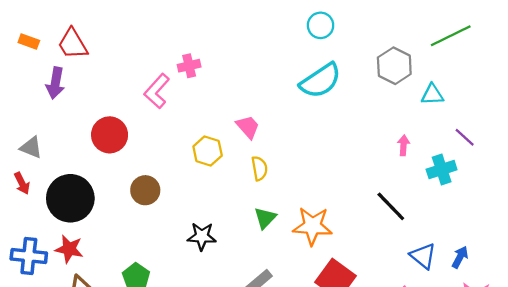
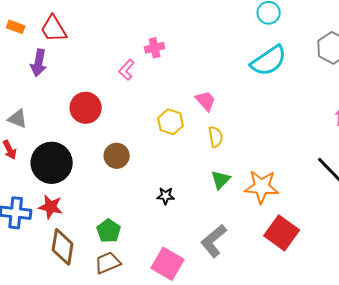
pink L-shape: (157, 91) -> (127, 70), size x0.7
black star: (202, 236) -> (166, 196), size x0.7

